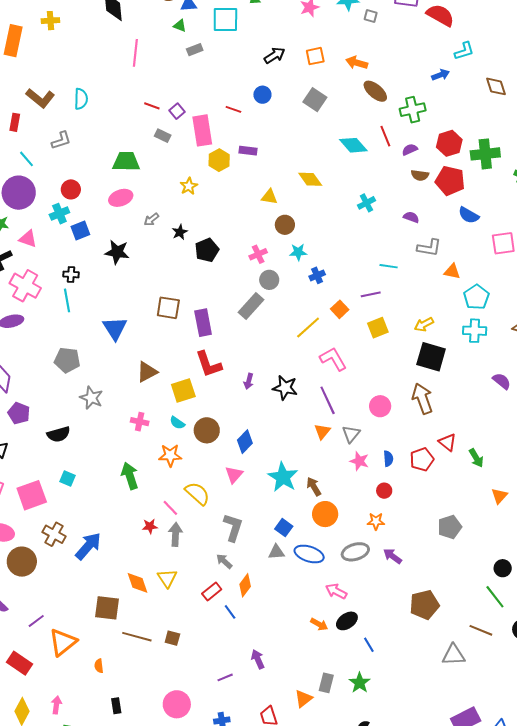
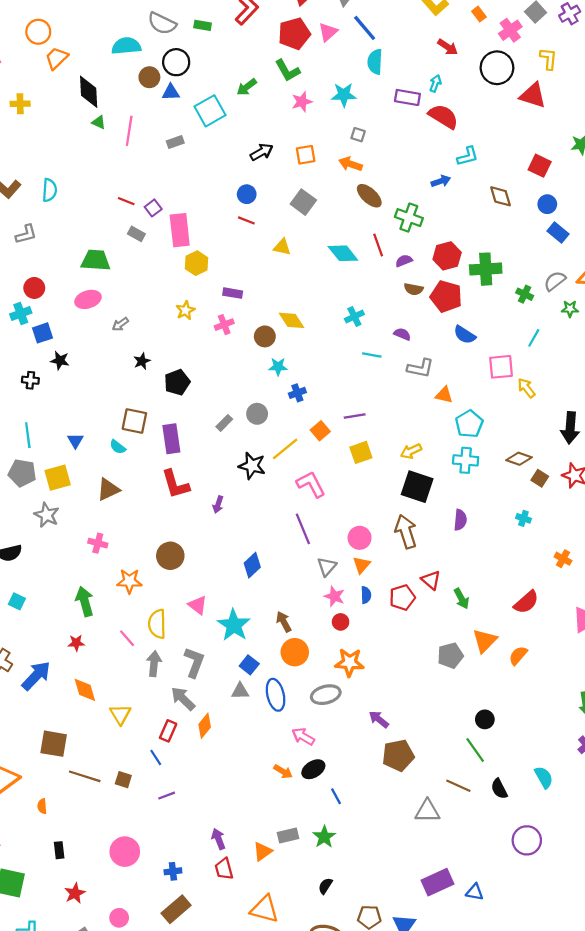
gray square: (371, 16) -> (358, 135), moved
cyan square: (225, 20) -> (210, 111), turned -32
green triangle: (180, 26) -> (99, 122), moved
pink line: (135, 53) -> (129, 131), moved
red line: (233, 109) -> (246, 220), moved
green cross: (413, 110) -> (409, 218), turned 30
purple rectangle: (248, 151) -> (233, 293), moved
yellow diamond: (310, 179) -> (291, 320), moved
yellow star: (189, 186) -> (185, 310), moved
yellow triangle: (269, 197) -> (282, 247), moved
black star: (180, 232) -> (142, 361), moved
black pentagon: (207, 250) -> (177, 382), moved
black star: (117, 252) -> (60, 360), moved, size x0.7
pink cross: (258, 254) -> (224, 325), moved
cyan line: (389, 266) -> (372, 355), moved
gray circle: (269, 280) -> (257, 414), moved
cyan line: (67, 300) -> (28, 435), moved
gray rectangle: (251, 306) -> (224, 423), size x0.6
blue triangle: (115, 328) -> (75, 441), size x0.6
purple semicircle: (502, 381) -> (460, 520), moved, turned 54
black star: (285, 388) -> (252, 466), moved
yellow square: (183, 390) -> (58, 478), moved
cyan semicircle: (177, 423) -> (118, 447), moved
orange triangle: (322, 431) -> (361, 565), moved
blue diamond: (245, 442) -> (252, 565), moved
pink triangle: (234, 475) -> (198, 605), turned -36
cyan star: (283, 477) -> (234, 625), moved
red circle: (384, 491) -> (341, 622), moved
yellow semicircle: (197, 494) -> (157, 624), turned -136
orange triangle: (499, 496) -> (485, 641), size x1.4
orange star: (376, 521) -> (349, 662), size x1.5
red star: (150, 526) -> (76, 643), moved
gray pentagon: (450, 527) -> (450, 656), moved
gray arrow: (175, 534) -> (154, 664), moved
blue ellipse: (309, 554) -> (276, 695), turned 56
purple arrow: (392, 556) -> (379, 719), moved
gray arrow: (224, 561) -> (183, 699), size x1.4
orange diamond: (138, 583) -> (85, 690), moved
red rectangle: (212, 592) -> (168, 731), turned -30
blue line: (230, 612) -> (156, 757), moved
purple arrow: (258, 659) -> (218, 839), moved
purple line: (225, 677) -> (167, 796), moved
gray rectangle: (326, 683) -> (288, 835), turned 60

